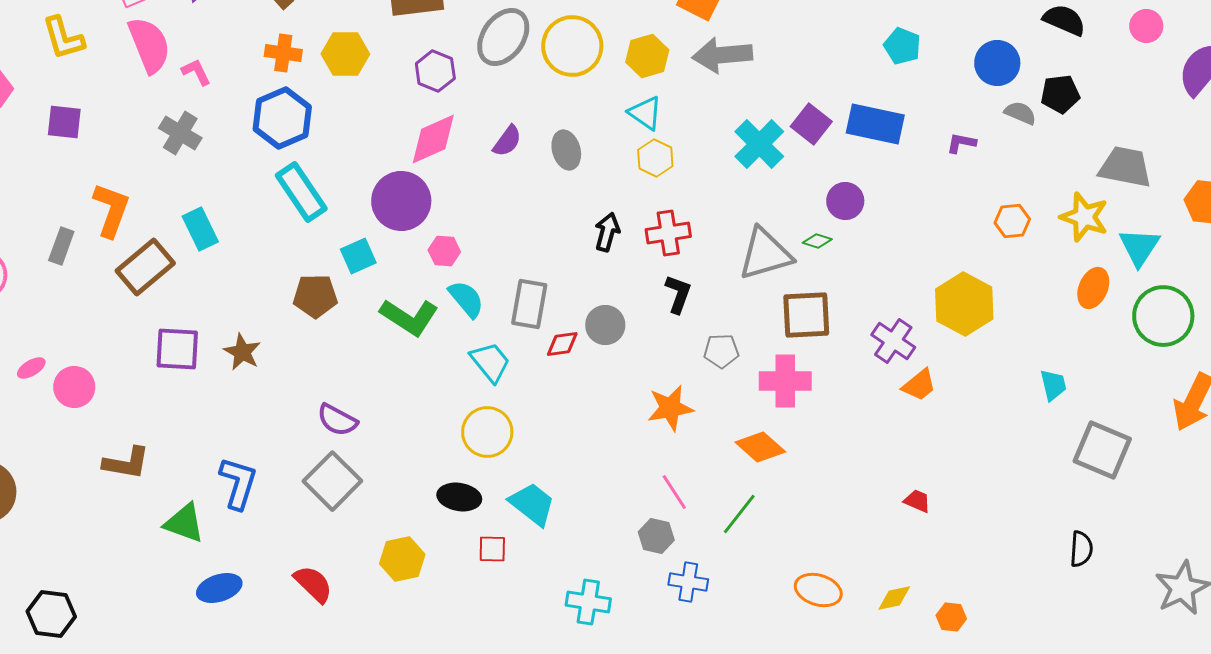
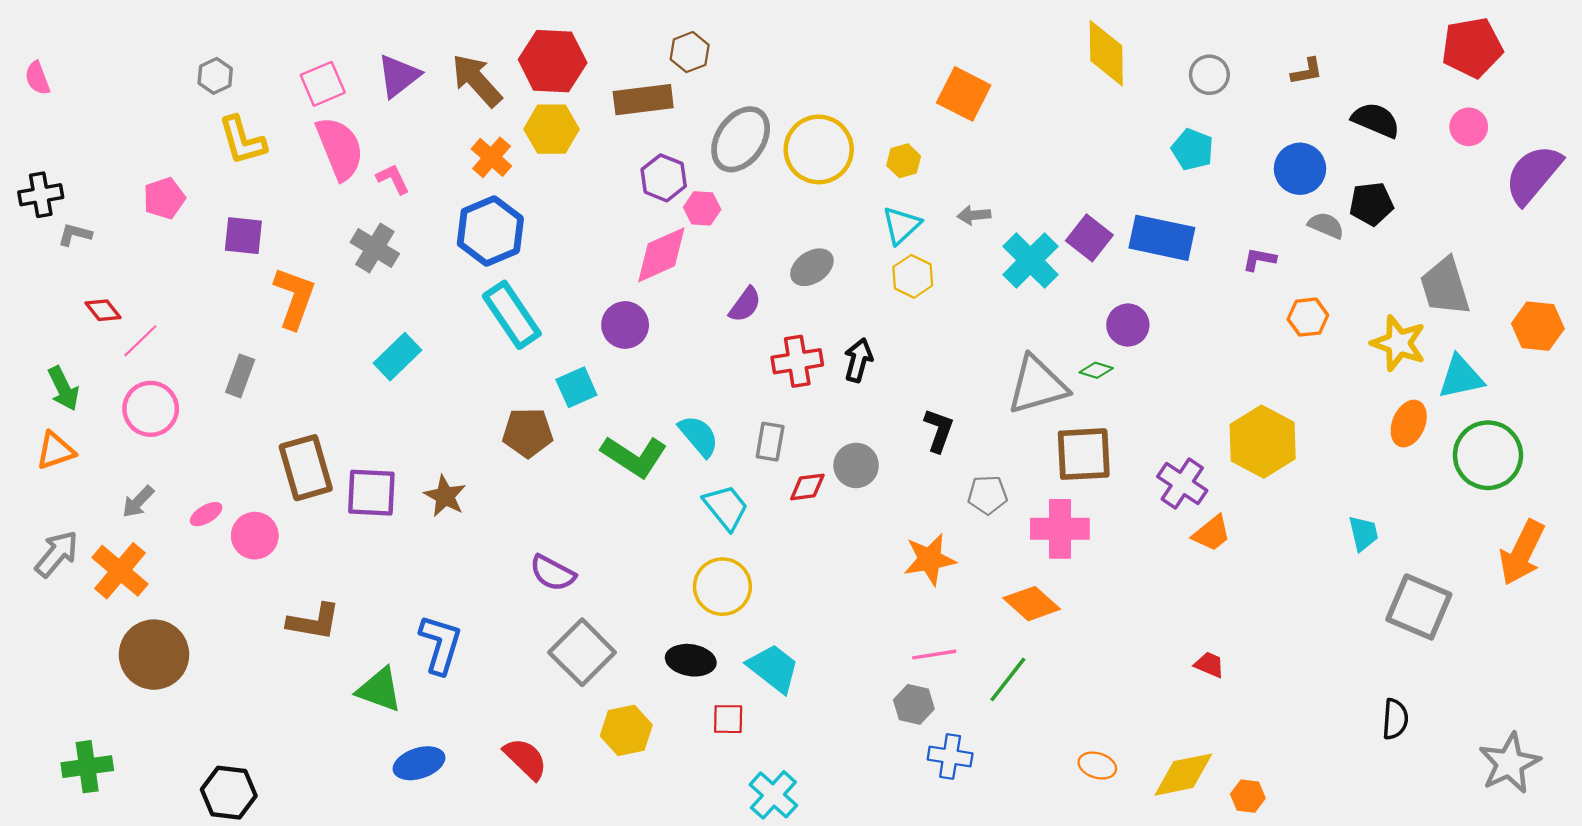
orange cross: (283, 53) -> (491, 157), turned 33
yellow hexagon: (345, 54) -> (551, 129), moved
gray arrow: (722, 55) -> (974, 215), moved, size x0.5
yellow hexagon: (647, 56) -> (904, 161), size x0.7
cyan triangle: (645, 113) -> (901, 225), turned 42
purple semicircle: (507, 141) -> (745, 305), moved
gray ellipse: (566, 150) -> (812, 267), turned 72
gray trapezoid: (1125, 167) -> (1445, 286), turned -118
purple circle: (401, 201) -> (625, 325), size x0.7
orange L-shape: (111, 210) -> (294, 298), moved
orange hexagon: (1012, 221) -> (1308, 317), moved
cyan rectangle: (200, 229) -> (397, 357), turned 72
red cross: (668, 233) -> (797, 361), moved
cyan triangle: (1139, 247) -> (1461, 377), turned 45
pink hexagon: (444, 251) -> (702, 208), moved
brown rectangle: (145, 267) -> (306, 468), moved, turned -66
gray rectangle: (529, 304) -> (770, 442), size x0.7
gray square: (332, 481) -> (582, 652), moved
pink line: (674, 492) -> (934, 655), turned -66
orange ellipse: (818, 590) -> (1097, 766), size x0.7
yellow diamond: (894, 598) -> (1183, 775), size x1.6
cyan cross: (588, 602) -> (773, 795), moved, turned 33

